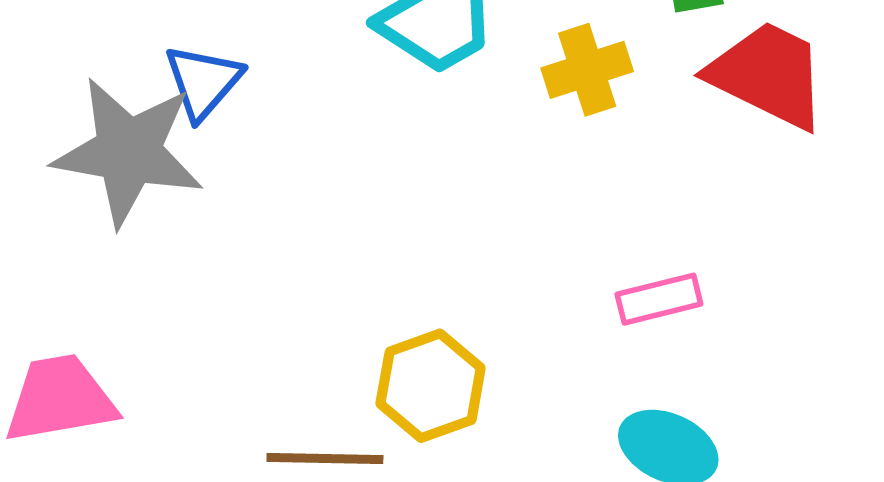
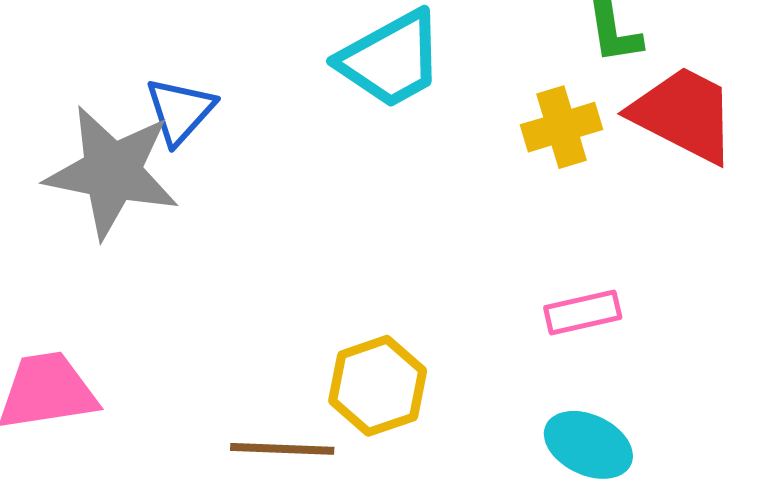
yellow cross: (587, 70) -> (562, 127), moved

